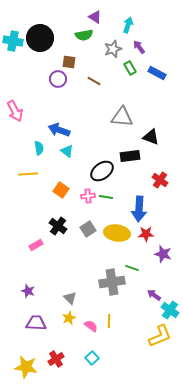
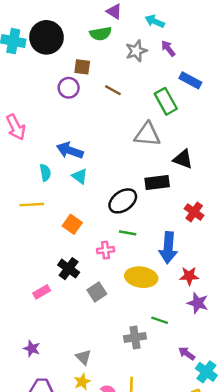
cyan arrow: (128, 25) -> (155, 21), turned -84
green rectangle: (130, 68) -> (166, 101), moved, size x1.5
pink cross: (88, 196) -> (106, 250), moved
gray square: (88, 229) -> (97, 292), moved
red star: (146, 234) -> (189, 276), moved
gray cross: (112, 282) -> (135, 337), size x0.7

